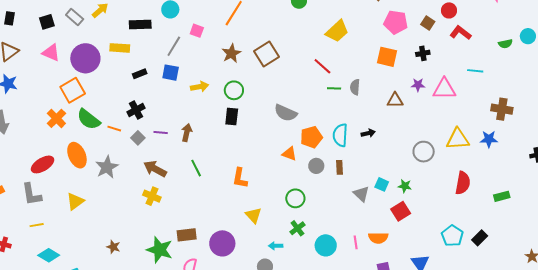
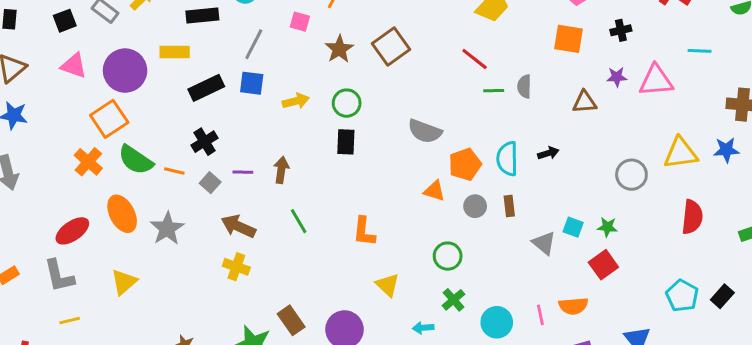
pink square: (197, 31) -> (300, 22), moved
black rectangle: (140, 74) -> (206, 88), size x1.6
brown rectangle: (187, 235) -> (291, 320), turned 66

